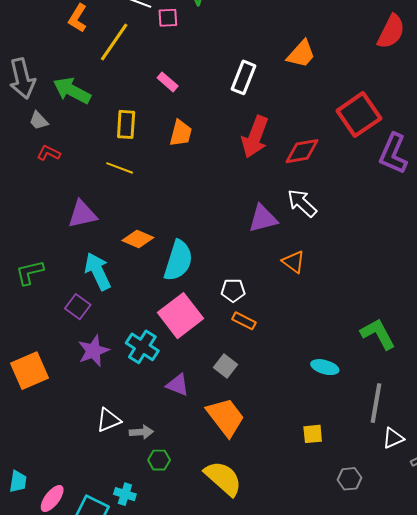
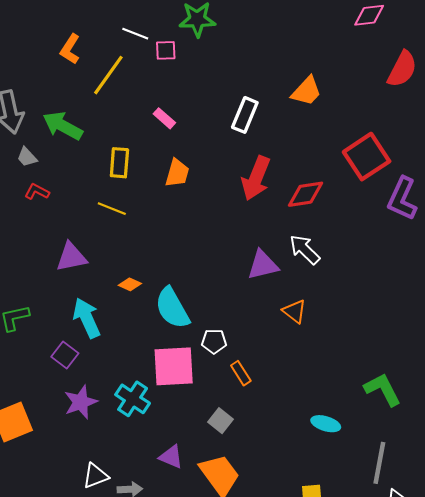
orange diamond: (138, 239) -> (130, 284), size x0.7
cyan semicircle: (178, 261) -> (172, 308), turned 132
white pentagon: (233, 290) -> (214, 341), moved
pink square: (180, 316) -> (174, 366), turned 33
orange rectangle: (244, 321) -> (241, 373), turned 30
purple triangle: (178, 385) -> (171, 457), moved

